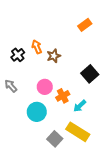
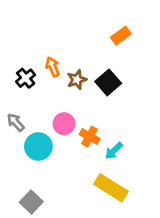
black square: (90, 74) -> (108, 82), moved
orange cross: (63, 96) -> (90, 137), turned -32
cyan circle: (37, 112) -> (38, 146), moved
gray square: (55, 139) -> (31, 202), moved

